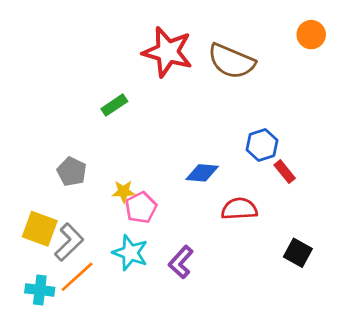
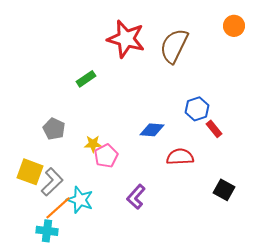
brown semicircle: (231, 61) -> (174, 46), turned 93
cyan star: (130, 253) -> (80, 200), moved
cyan cross: (40, 290) -> (47, 231), moved

